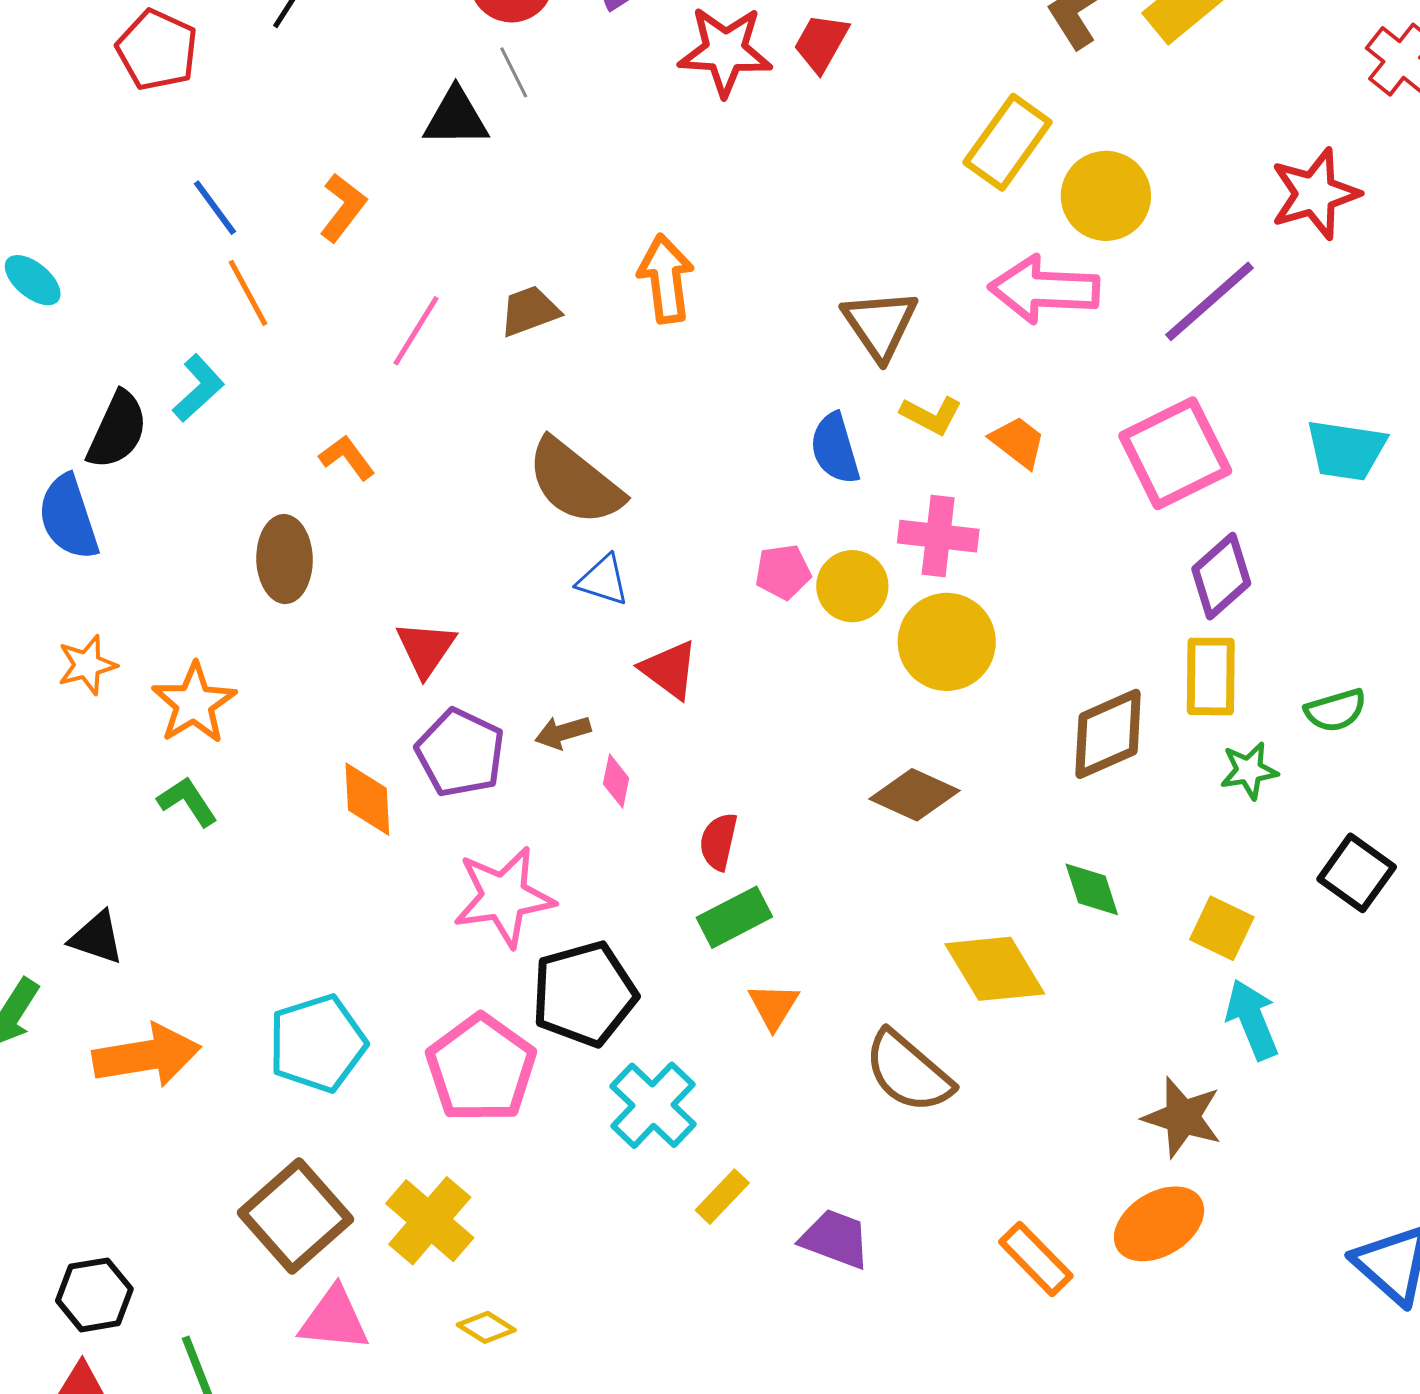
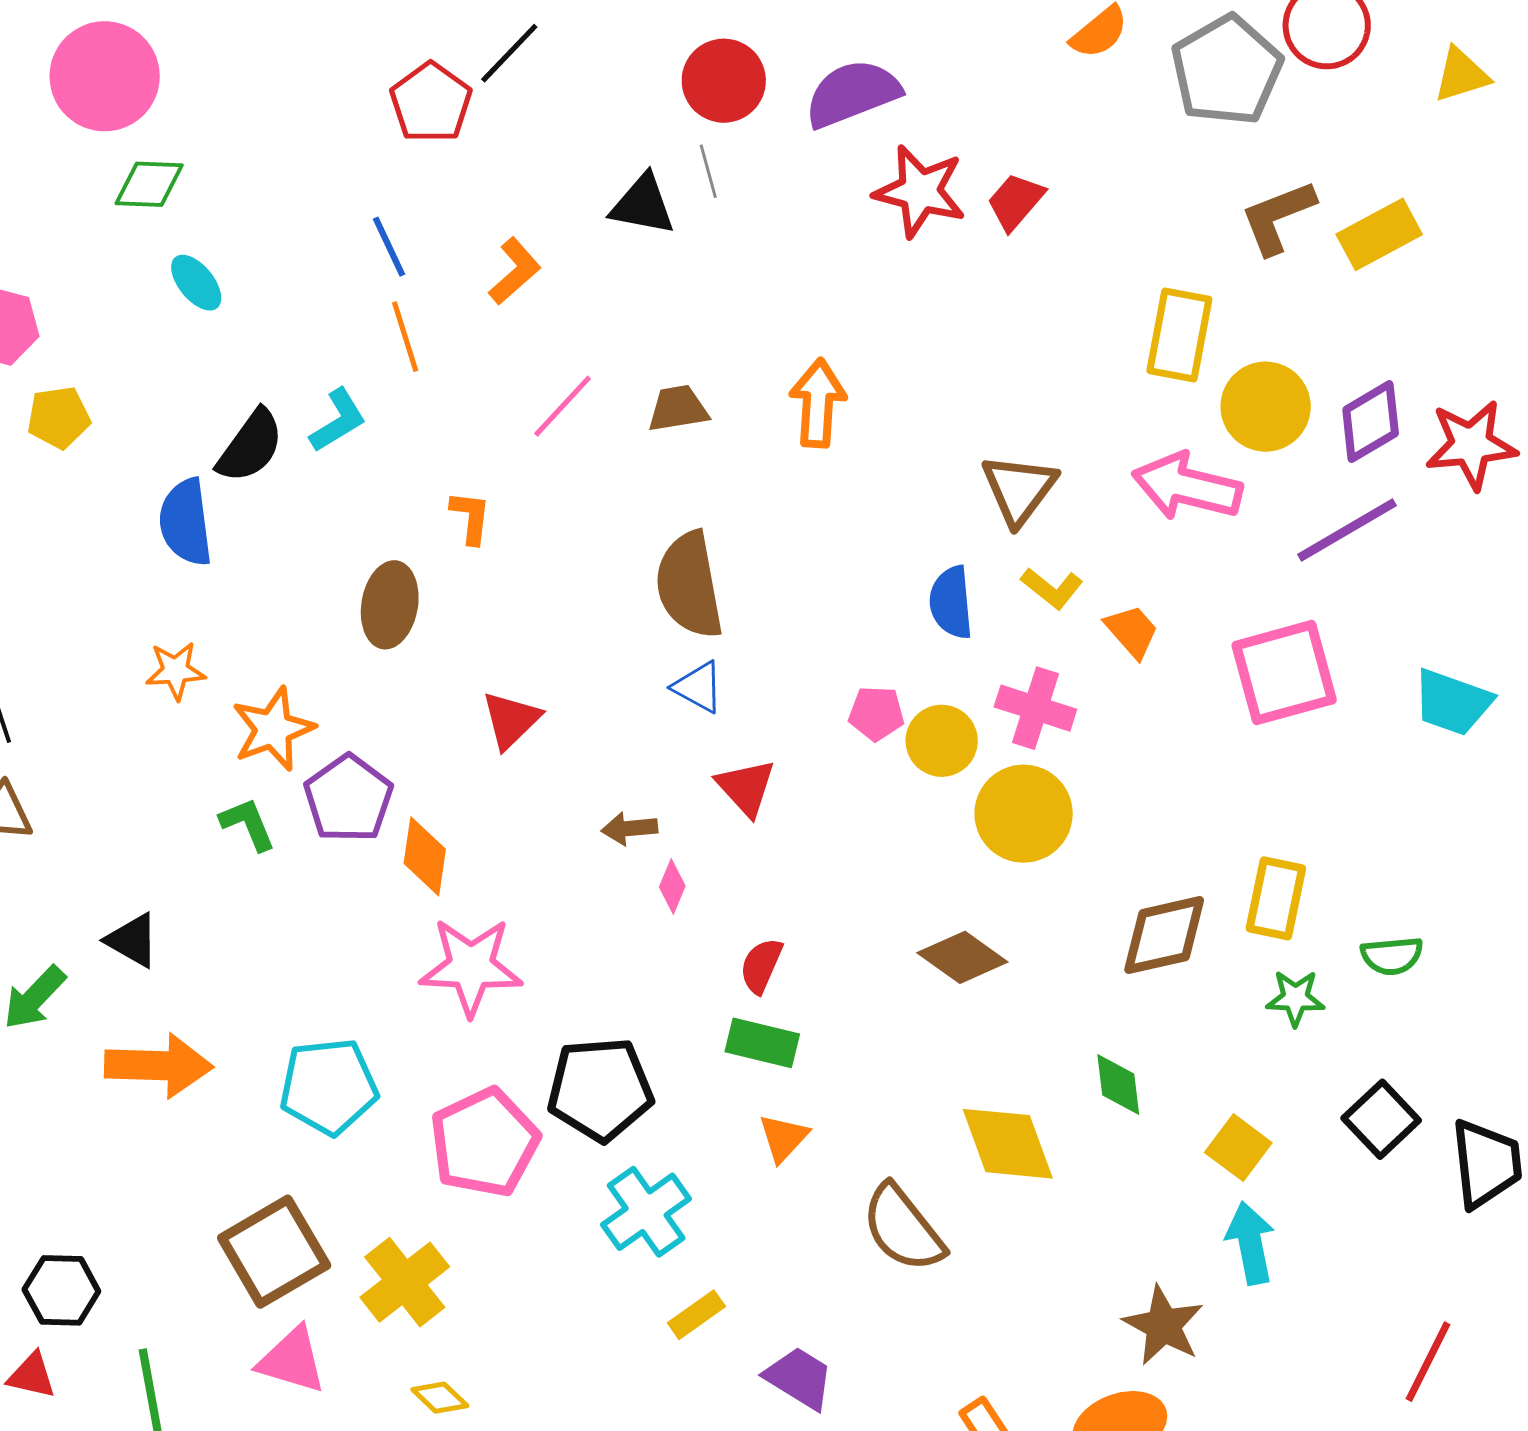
red pentagon: (157, 50) -> (431, 103), moved
yellow rectangle: (1008, 142) -> (1179, 335), turned -36
orange L-shape: (347, 457) -> (471, 517), turned 32
brown semicircle: (575, 482) -> (689, 585), turned 30
purple diamond: (1221, 576) -> (1371, 421), moved
purple pentagon: (460, 753) -> (348, 799), moved
pink star: (504, 897) -> (471, 967), moved
green rectangle: (734, 917) -> (762, 1043), turned 30

